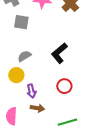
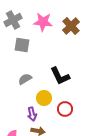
black L-shape: (59, 53) -> (60, 76), turned -75
yellow circle: (16, 75) -> (44, 98), moved

